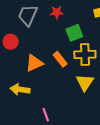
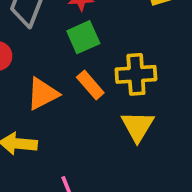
green square: (74, 33) -> (83, 37), moved

